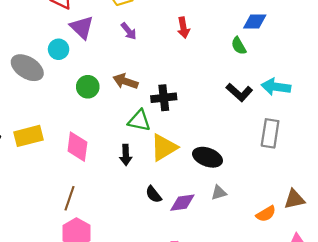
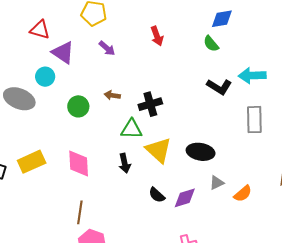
brown arrow: (125, 81) -> (112, 95), size x0.7
yellow triangle: (164, 147) -> (159, 150), turned -36
orange semicircle: (266, 214) -> (243, 194), moved

